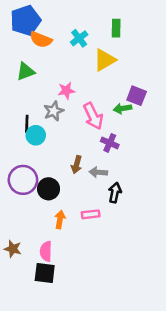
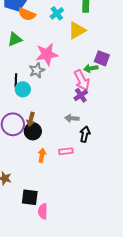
pink star: (66, 91) -> (47, 54), size x1.6
pink arrow: (93, 116) -> (82, 80), moved
purple cross: (110, 143) -> (81, 95), turned 32
brown arrow: (77, 165) -> (31, 119), moved
pink semicircle: (46, 251) -> (43, 211), moved

